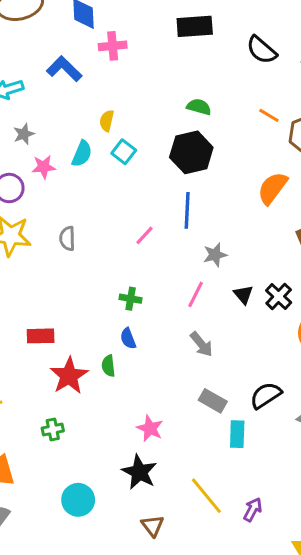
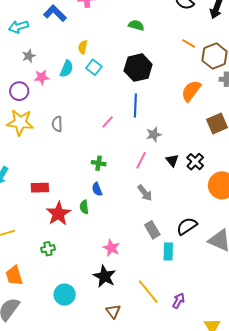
green semicircle: (199, 107) -> (136, 25), moved
gray rectangle: (213, 401) -> (152, 230), turned 30

